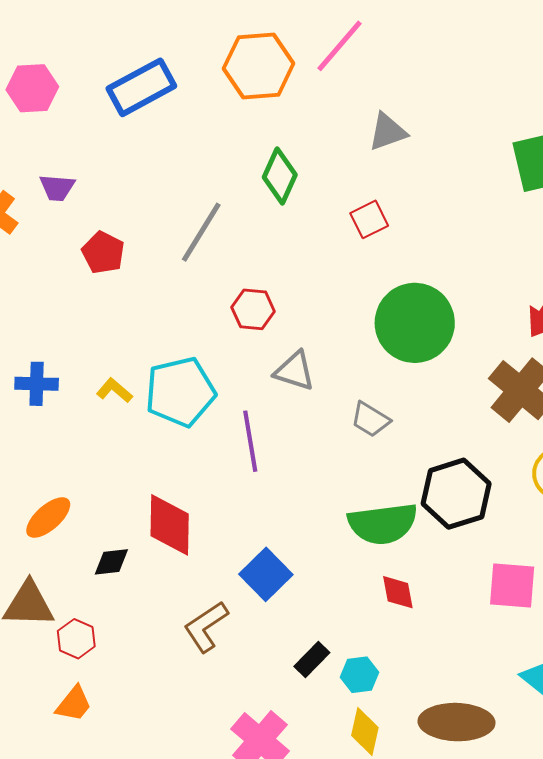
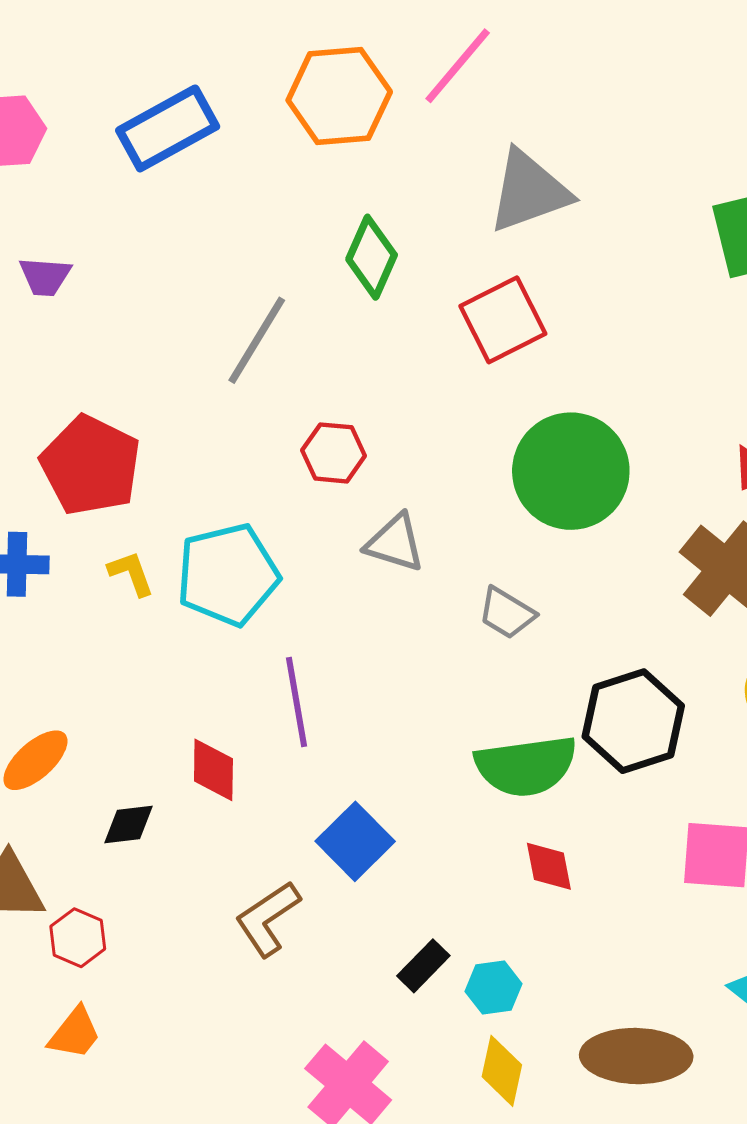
gray triangle: (388, 132) -> (529, 191), size x1.5
red square: (369, 219) -> (503, 320), size x1.5
red pentagon: (103, 253) -> (91, 465), moved, size x1.6
yellow L-shape: (114, 390) -> (131, 573), turned 30
purple line: (250, 441) -> (296, 702), moved
red diamond: (170, 525) -> (213, 770), size x0.7

